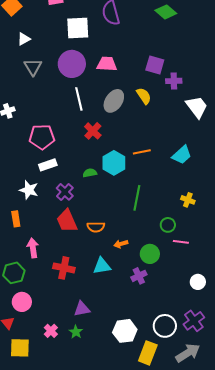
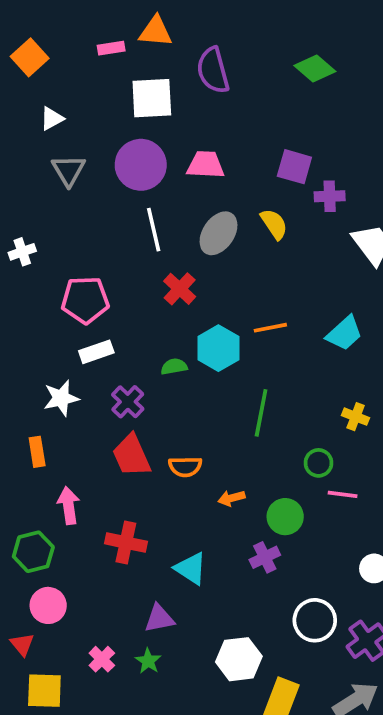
white star: (29, 190) -> (61, 398), turned -30
cyan triangle: (102, 266) -> (191, 568), moved, turned 42
white circle: (165, 326) -> (315, 620), moved

